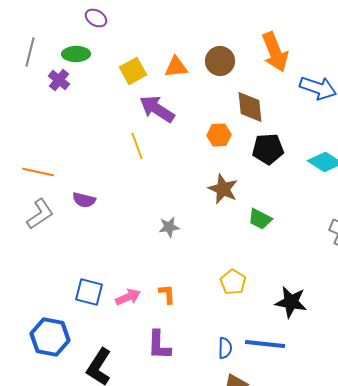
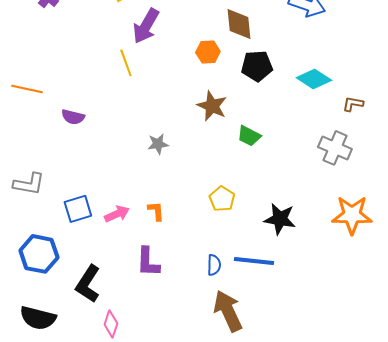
purple arrow: (157, 109) -> (146, 26), turned -93
gray L-shape: (40, 214) -> (29, 184), moved, turned 44
blue square: (89, 292) -> (78, 209), turned -32

